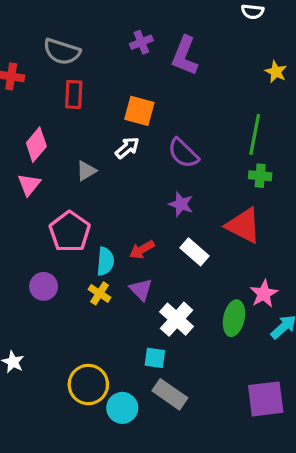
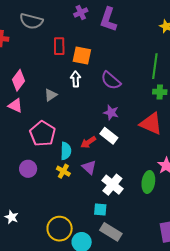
red rectangle: (74, 94) -> (59, 46), moved
white arrow: (127, 148) -> (76, 79), turned -49
pink triangle: (29, 185) -> (15, 106), turned -42
white rectangle: (195, 252) -> (109, 136), moved

